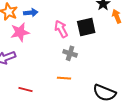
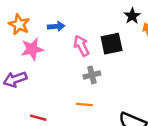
blue arrow: (31, 13) -> (56, 26), moved
gray cross: (70, 53) -> (92, 75), turned -32

